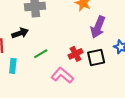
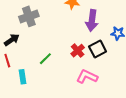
black arrow: (20, 33) -> (12, 40), moved
pink L-shape: (62, 75) -> (87, 77), moved

